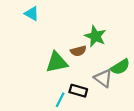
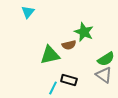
cyan triangle: (32, 14) -> (28, 12), turned 40
gray triangle: (103, 78) -> (104, 75), moved

